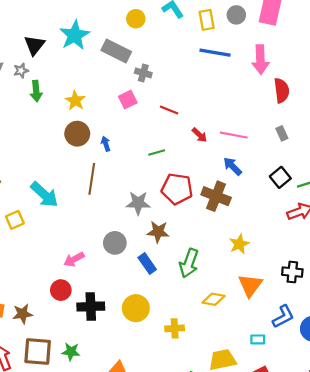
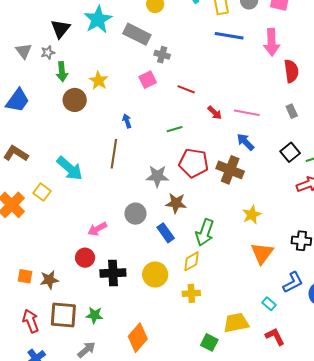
brown circle: (77, 134) -> (75, 100), moved
yellow square: (15, 220) -> (42, 192), turned -30
yellow diamond: (214, 299) -> (191, 261), moved, turned -40
cyan rectangle: (258, 339) -> (269, 304), turned 40

